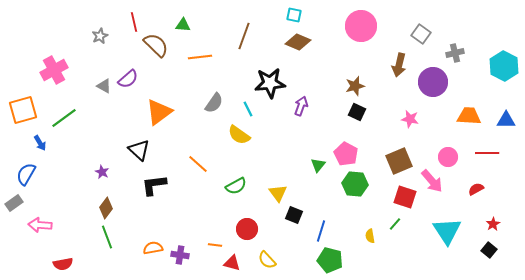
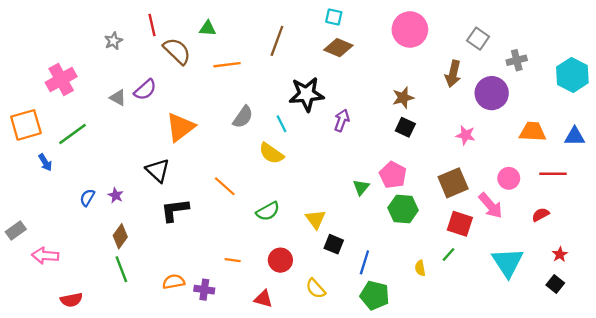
blue semicircle: (26, 174) -> (87, 198), moved, size x0.7
orange line: (215, 245) -> (233, 260), moved
yellow semicircle: (267, 260) -> (316, 289), moved

